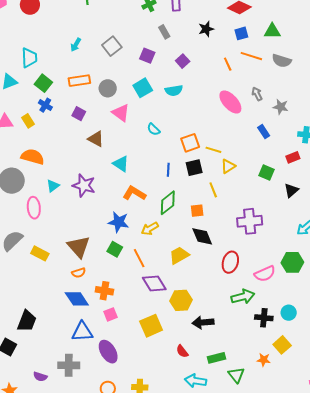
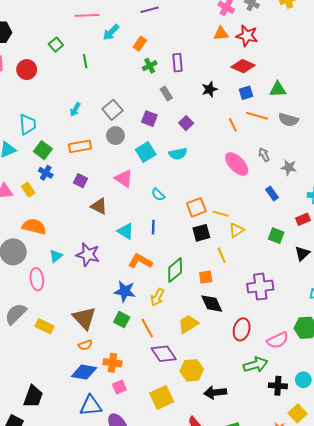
gray circle: (108, 88) -> (115, 136), moved
blue line: (168, 170) -> (153, 227), moved
yellow arrow: (150, 229) -> (157, 297), turned -30
blue diamond: (77, 299) -> (84, 372), turned -45

